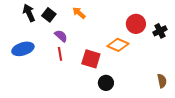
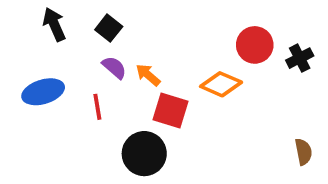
orange arrow: (79, 13) -> (148, 75), moved
black square: (49, 15) -> (109, 28), moved
red line: (60, 54) -> (97, 107), moved
black circle: (106, 83) -> (144, 154), moved, size x1.5

